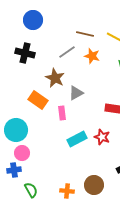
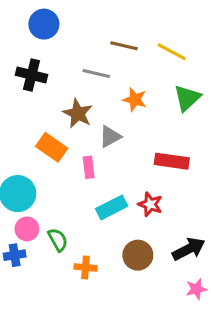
gray line: (67, 52) -> (96, 73), turned 48
orange star: (92, 56) -> (135, 100), moved
brown circle: (94, 185) -> (138, 255), moved
green semicircle: (31, 190) -> (58, 240), moved
orange cross: (67, 191) -> (85, 267), moved

